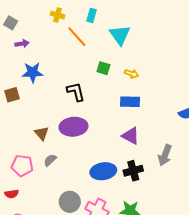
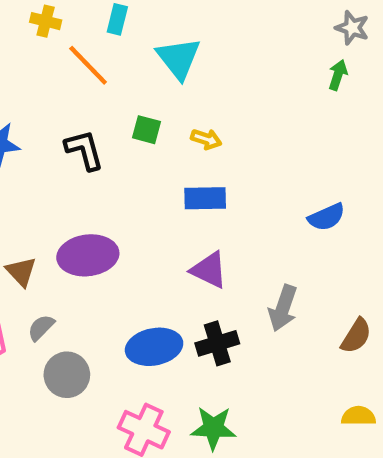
black L-shape: (76, 92) -> (84, 150), moved
gray circle: (70, 202) -> (67, 375), moved

